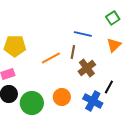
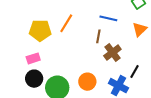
orange line: (51, 58) -> (66, 23), moved, turned -30

